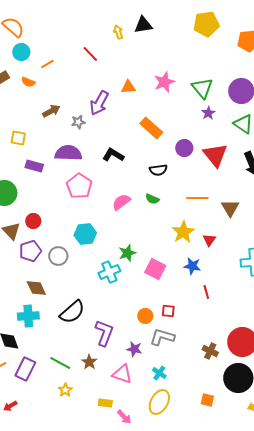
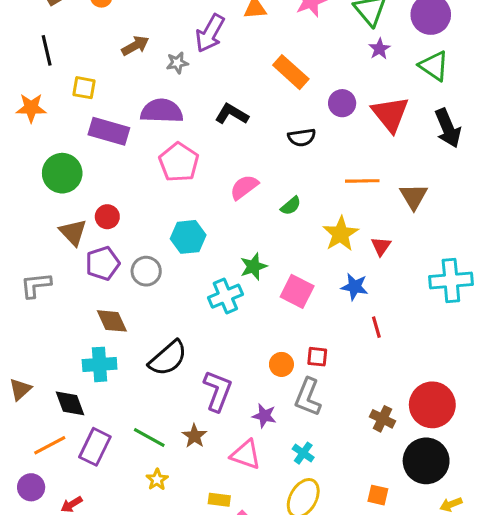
purple rectangle: (34, 166) -> (109, 131), size x1.4
green semicircle: (152, 199) -> (291, 206), moved, turned -64
gray L-shape: (162, 337) -> (308, 397), turned -85

